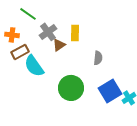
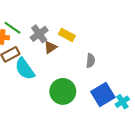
green line: (28, 14) -> (12, 28), moved
yellow rectangle: (75, 33) -> (67, 35), turned -63

